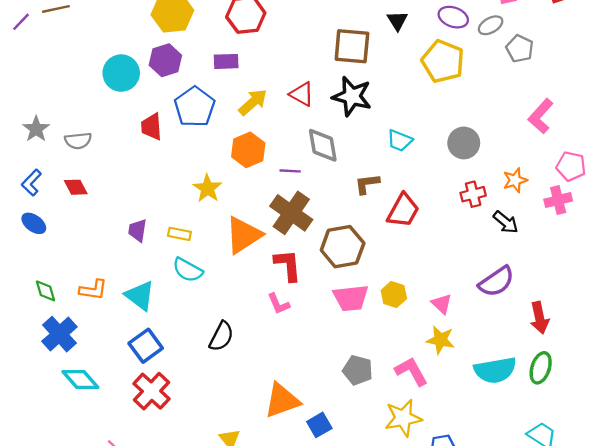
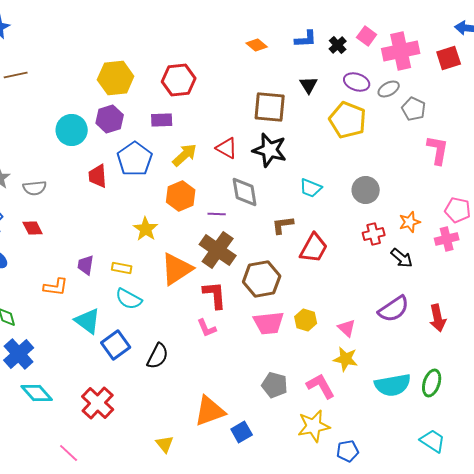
pink L-shape: (541, 116) -> (438, 150), moved, turned 148
orange L-shape: (93, 290) -> (56, 287), moved
red arrow: (539, 318) -> (438, 318), moved
blue square: (146, 346) -> (116, 345), moved

